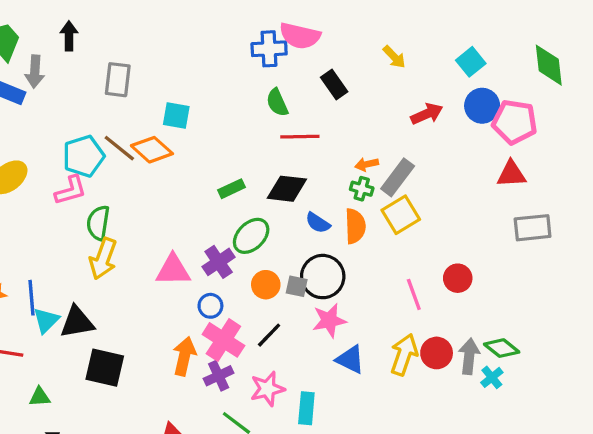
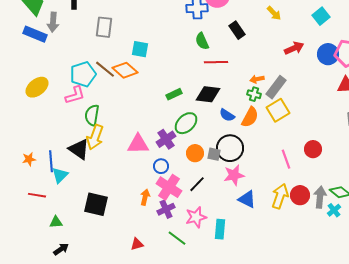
blue circle: (482, 106) -> (328, 54), moved
orange semicircle: (355, 226) -> (250, 117), turned 30
black triangle: (77, 322) -> (79, 149), moved, turned 45
orange arrow: (184, 356) -> (145, 197), size x0.7

